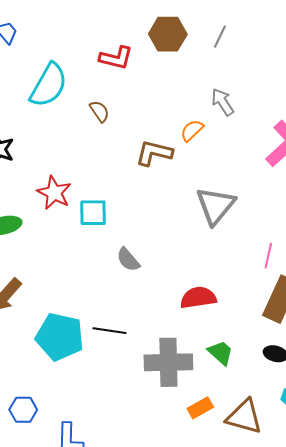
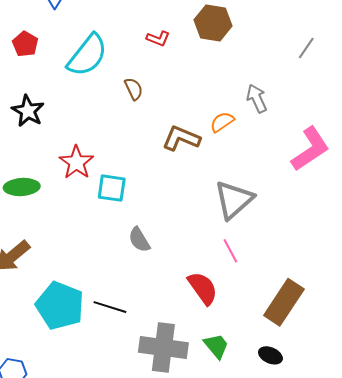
gray line: (220, 37) -> (306, 48), moved
red L-shape: (116, 58) -> (158, 39), size x0.7
pink line: (268, 256) -> (230, 251), moved, turned -50
red semicircle: (198, 298) -> (203, 288), turned 54

